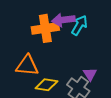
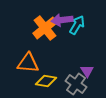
orange cross: (45, 28) -> (45, 28), turned -30

